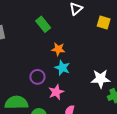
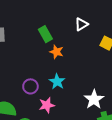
orange star: (58, 49) -> (56, 52), moved
white star: (101, 79) -> (94, 99), turned 30

